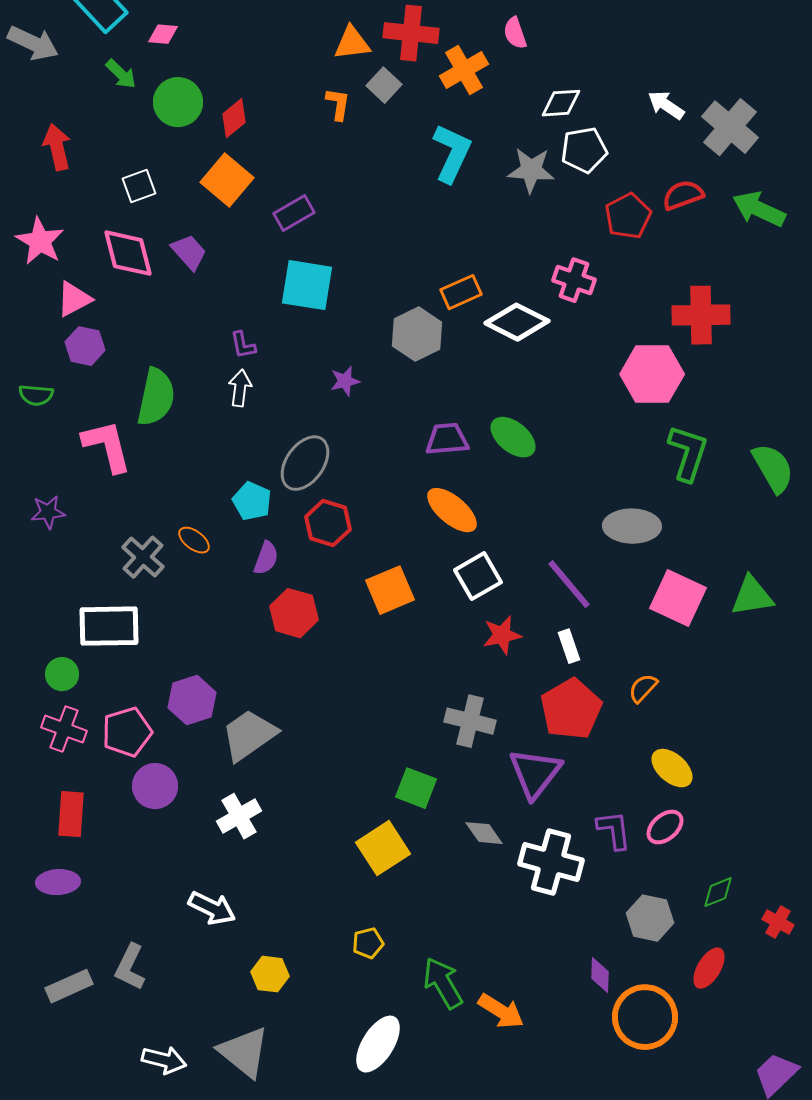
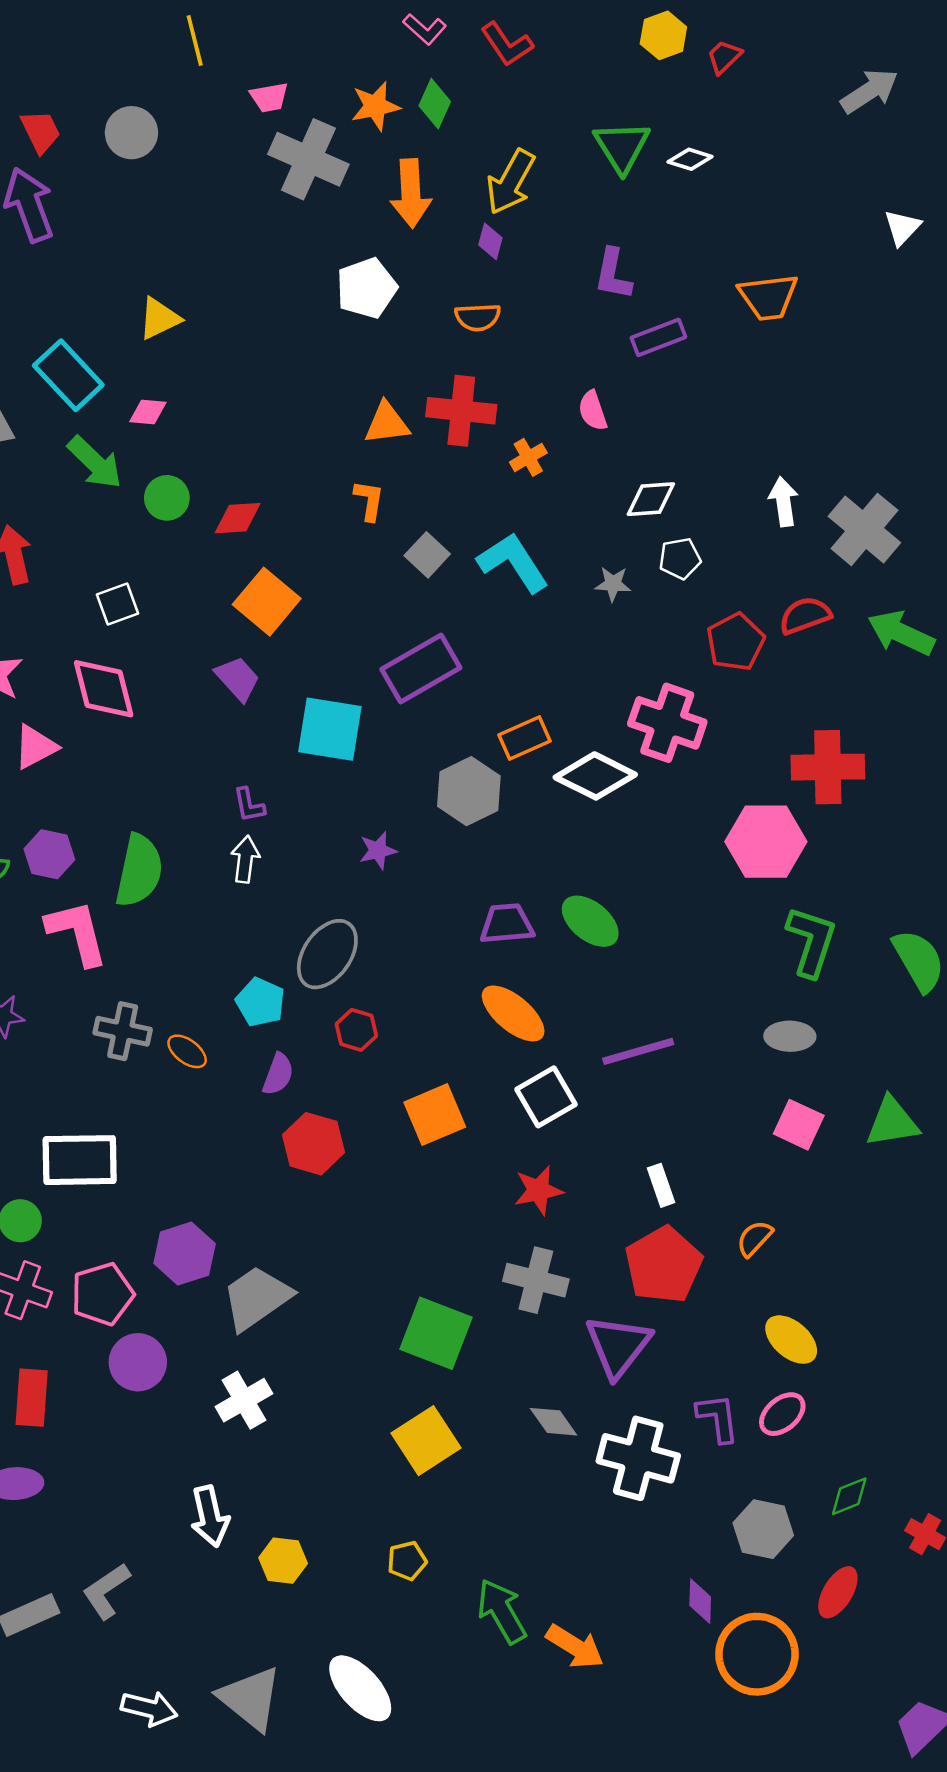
orange cross: (464, 70) -> (528, 457), size x0.6
green arrow: (121, 74) -> (95, 463), size x1.4
gray square: (384, 85) -> (427, 555), moved
green circle: (178, 102) -> (167, 498), size x0.7
white arrow: (666, 105) -> (784, 502), turned 48
red diamond: (234, 118) -> (238, 518), turned 36
white pentagon: (584, 150) -> (680, 559), size x0.7
cyan L-shape: (452, 153) -> (513, 562), turned -58
gray star: (531, 170) -> (613, 584), size x0.6
orange square: (227, 180) -> (267, 602), moved
purple rectangle: (294, 213) -> (421, 668), moved, size x1.5
purple trapezoid: (189, 252) -> (238, 679), moved
pink cross: (574, 280) -> (667, 723), size x1.4
purple hexagon: (85, 346) -> (49, 854), moved
red hexagon: (328, 523) -> (356, 1030), size x0.7
gray ellipse: (632, 526) -> (790, 1036), moved, size x0.7
gray cross: (143, 557) -> (123, 1031), moved, turned -30
purple line: (569, 584) -> (638, 1051), moved, turned -66
pink square: (678, 598) -> (799, 1125), size x0.7
red star: (502, 635) -> (538, 1190), moved
green square: (416, 788) -> (436, 1333), moved, size x1.4
white arrow: (212, 908) -> (210, 1516), turned 51
gray L-shape: (130, 967) -> (106, 1591), turned 30
yellow hexagon: (270, 974) -> (283, 1561), moved
white ellipse: (378, 1044) -> (360, 1688), moved, turned -74

